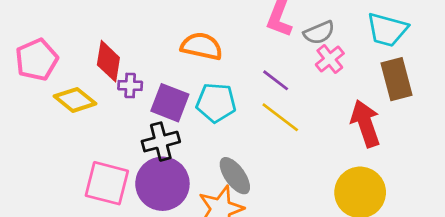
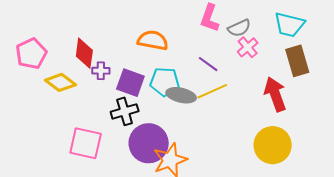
yellow line: (280, 117) -> (212, 91), turned -60
gray ellipse: (235, 176) -> (181, 95), moved, turned -40
purple circle: (162, 184) -> (149, 143), moved

